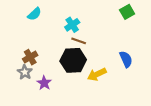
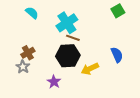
cyan semicircle: (34, 14) -> (32, 13), turned -96
cyan cross: (72, 25) -> (67, 23), size x1.5
purple star: (44, 83) -> (54, 82), moved

